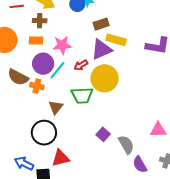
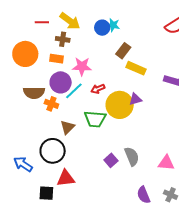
brown rectangle: (101, 24) -> (123, 51), turned -42
purple triangle: (102, 49) -> (135, 99), moved, size x0.6
brown semicircle: (18, 77) -> (34, 93), turned -35
gray semicircle: (126, 145) -> (132, 156), moved
blue arrow: (24, 163) -> (23, 164), moved

